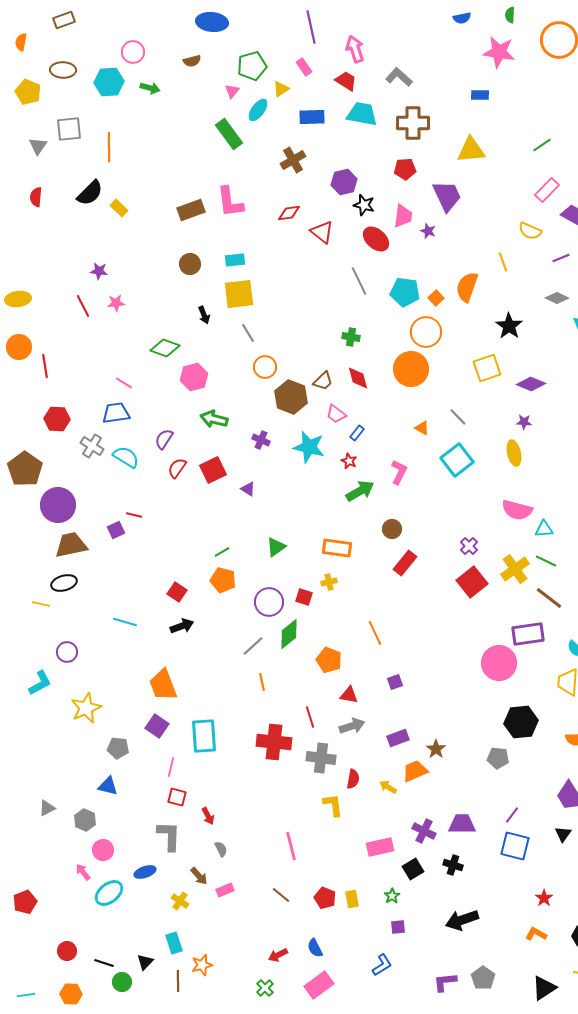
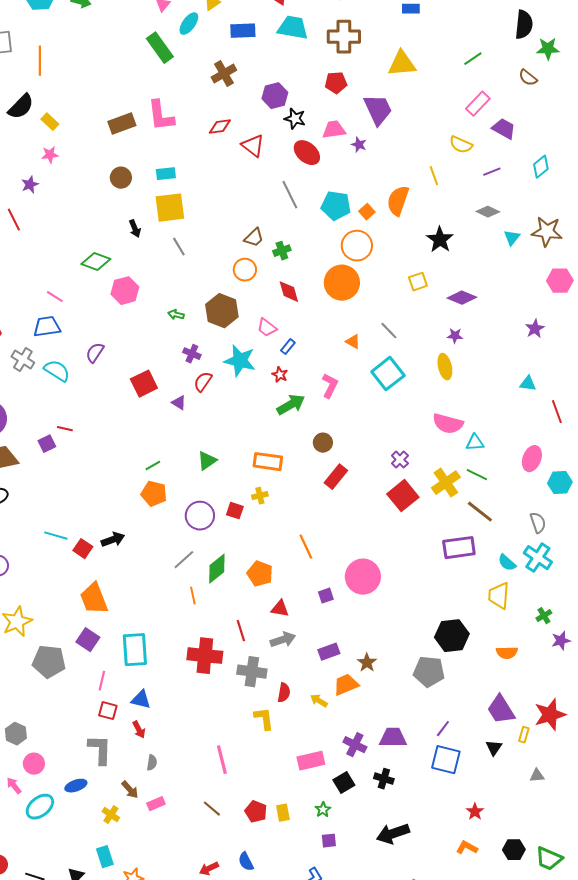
pink trapezoid: (403, 216) -> (334, 130), turned -105
purple star: (99, 271) -> (30, 185), turned -30
pink star: (116, 303) -> (50, 155), moved
green cross: (351, 337) -> (282, 251), turned -30
orange circle: (265, 367) -> (245, 270), moved
yellow square: (487, 368) -> (418, 282), size x0.7
brown trapezoid: (323, 381) -> (254, 238), moved
green arrow: (214, 419) -> (176, 315), moved, size x0.6
red semicircle: (177, 468) -> (203, 382), moved
red square: (177, 592) -> (83, 549), moved
green diamond: (289, 634) -> (217, 569), moved
pink circle: (499, 663) -> (363, 577), moved
gray pentagon: (118, 748) -> (49, 662), size x1.5
gray pentagon: (498, 758) -> (429, 672), size x1.4
blue triangle: (108, 786) -> (141, 700), moved
gray semicircle: (221, 849) -> (152, 763), turned 35

